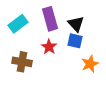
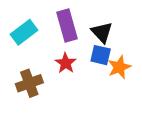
brown cross: (22, 62) -> (29, 83), turned -30
orange star: (90, 64) -> (119, 67), moved

